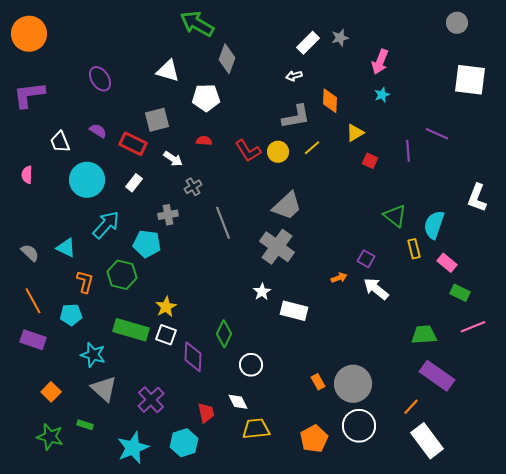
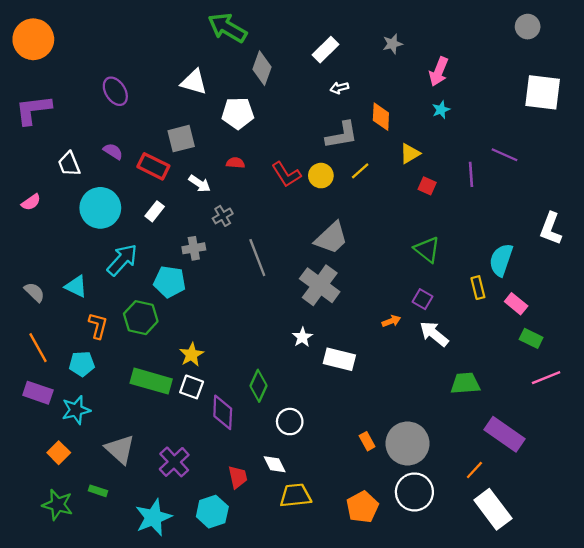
white rectangle: (308, 43) -> (325, 50), moved
pink semicircle: (27, 175) -> (31, 202), turned -126
green triangle: (395, 216) -> (427, 249), moved
green trapezoid: (424, 335) -> (465, 383), moved
cyan star: (93, 355) -> (76, 410), moved, turned -30

